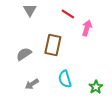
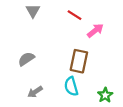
pink arrow: (87, 28) -> (95, 30), turned 35
brown rectangle: (53, 45) -> (79, 61), moved

